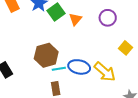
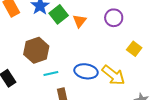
brown hexagon: (46, 55) -> (36, 50), moved
cyan line: (59, 69) -> (51, 73), moved

